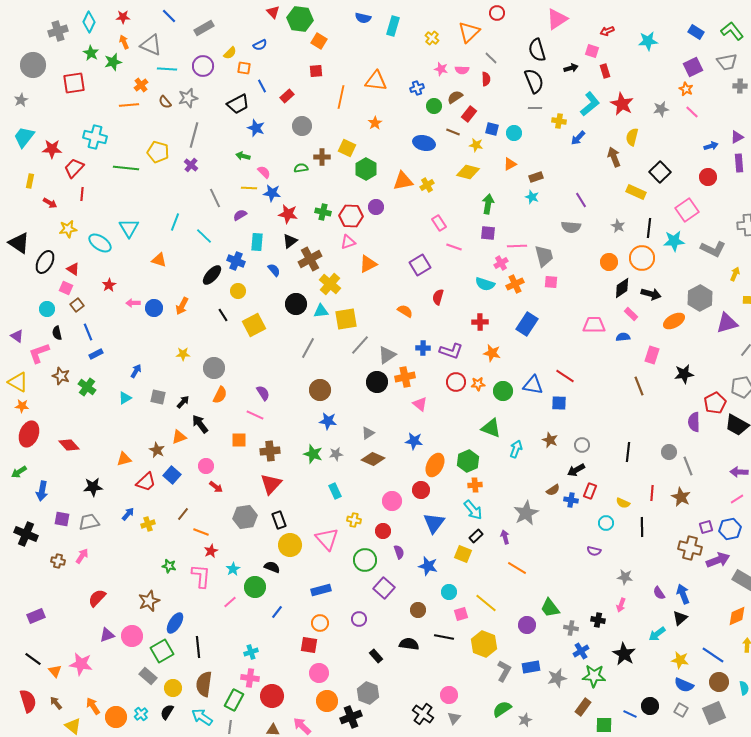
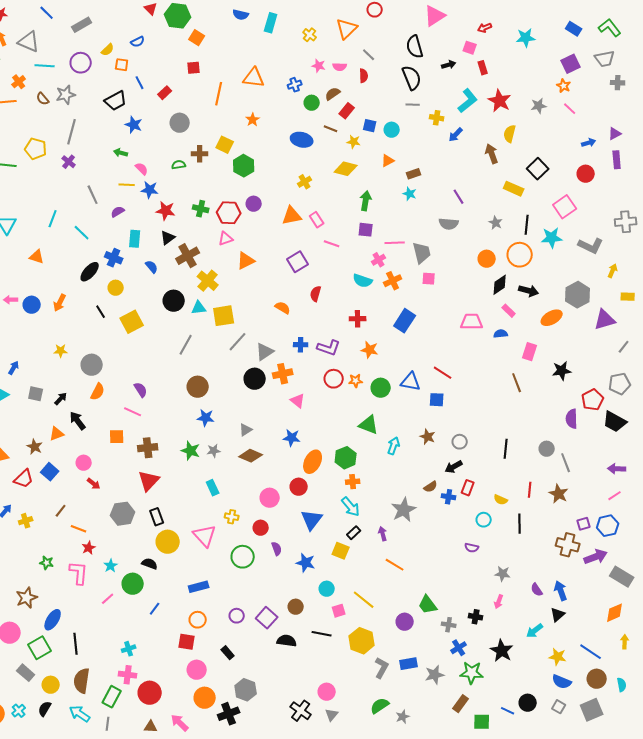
orange triangle: (403, 181) -> (292, 216), moved
purple square: (384, 588) -> (267, 618), moved
black rectangle: (376, 656) -> (228, 653), moved

